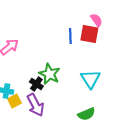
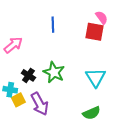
blue line: (70, 36) -> (53, 25), moved
black cross: (36, 84) -> (28, 75), moved

